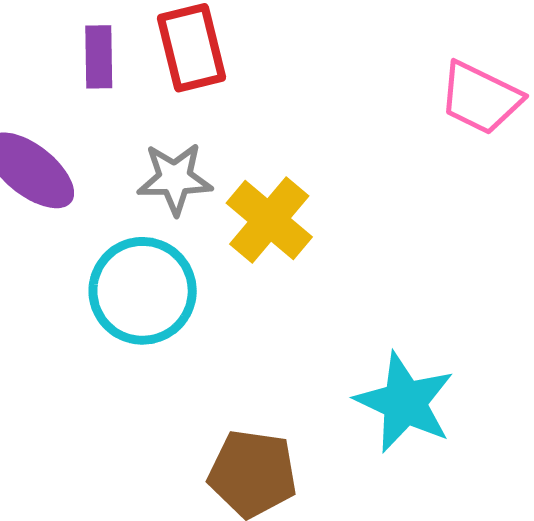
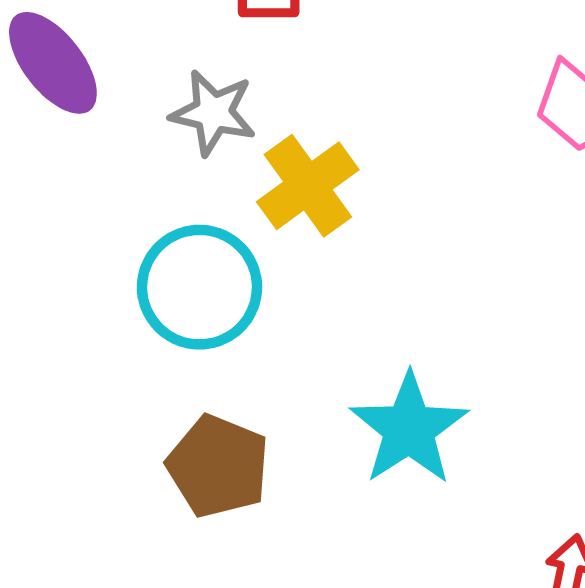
cyan circle: (143, 291) -> (200, 287), moved

